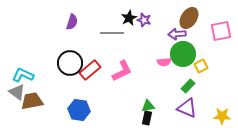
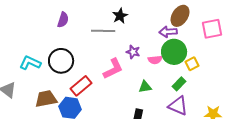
purple star: (144, 20) -> (133, 52), moved
red rectangle: (90, 70) -> (81, 86), moved
cyan L-shape: (23, 75) -> (30, 63), moved
brown trapezoid: (32, 101) -> (46, 99), moved
green triangle: (148, 106) -> (145, 87), moved

